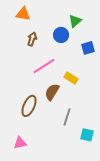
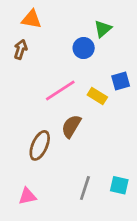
brown arrow: (32, 39) -> (20, 49), moved
blue square: (88, 48) -> (121, 81), moved
yellow rectangle: (71, 78) -> (97, 96), moved
gray line: (67, 117) -> (85, 188), moved

